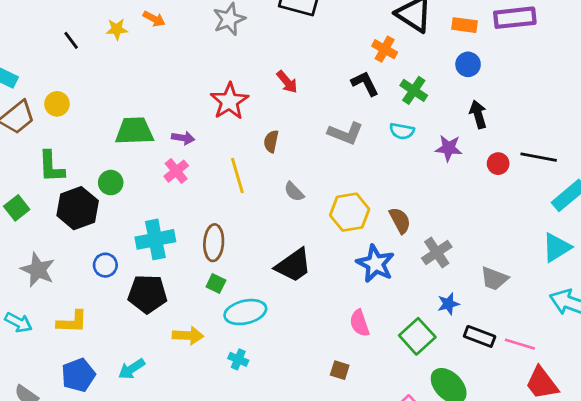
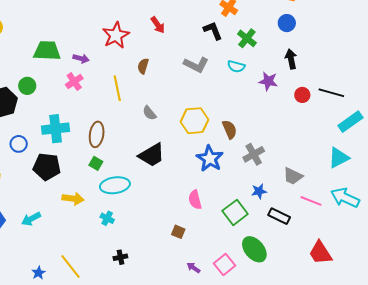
gray semicircle: (294, 192) -> (149, 113), moved
pink line: (520, 344) -> (311, 201), moved

